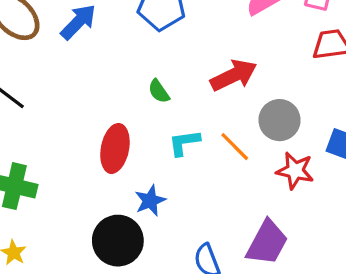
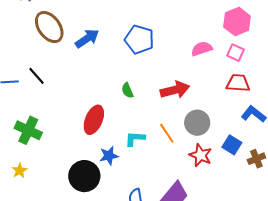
cyan L-shape: (184, 143) -> (135, 139), moved

